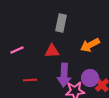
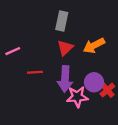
red triangle: (52, 51) -> (65, 48), moved, turned -42
red line: (30, 80) -> (35, 72), moved

